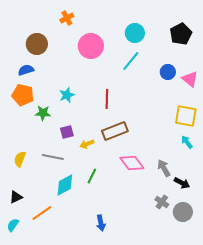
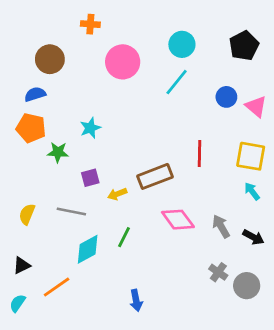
orange cross: (67, 18) -> (90, 24), turned 32
red line: (107, 99) -> (199, 154), moved
black arrow: (182, 183) -> (253, 237), moved

